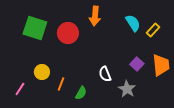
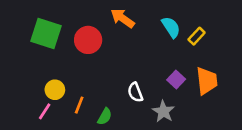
orange arrow: (95, 16) -> (123, 18), turned 120
pink line: (20, 89) -> (45, 111), moved

